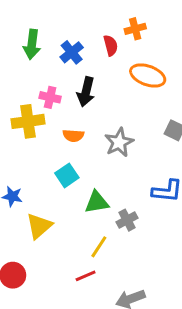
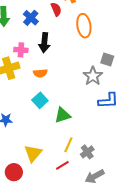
orange ellipse: (148, 76) -> (84, 26), turned 70
gray star: (119, 142) -> (93, 76), moved
gray cross: (127, 220) -> (87, 152), moved
yellow triangle: (39, 226) -> (33, 153), moved

